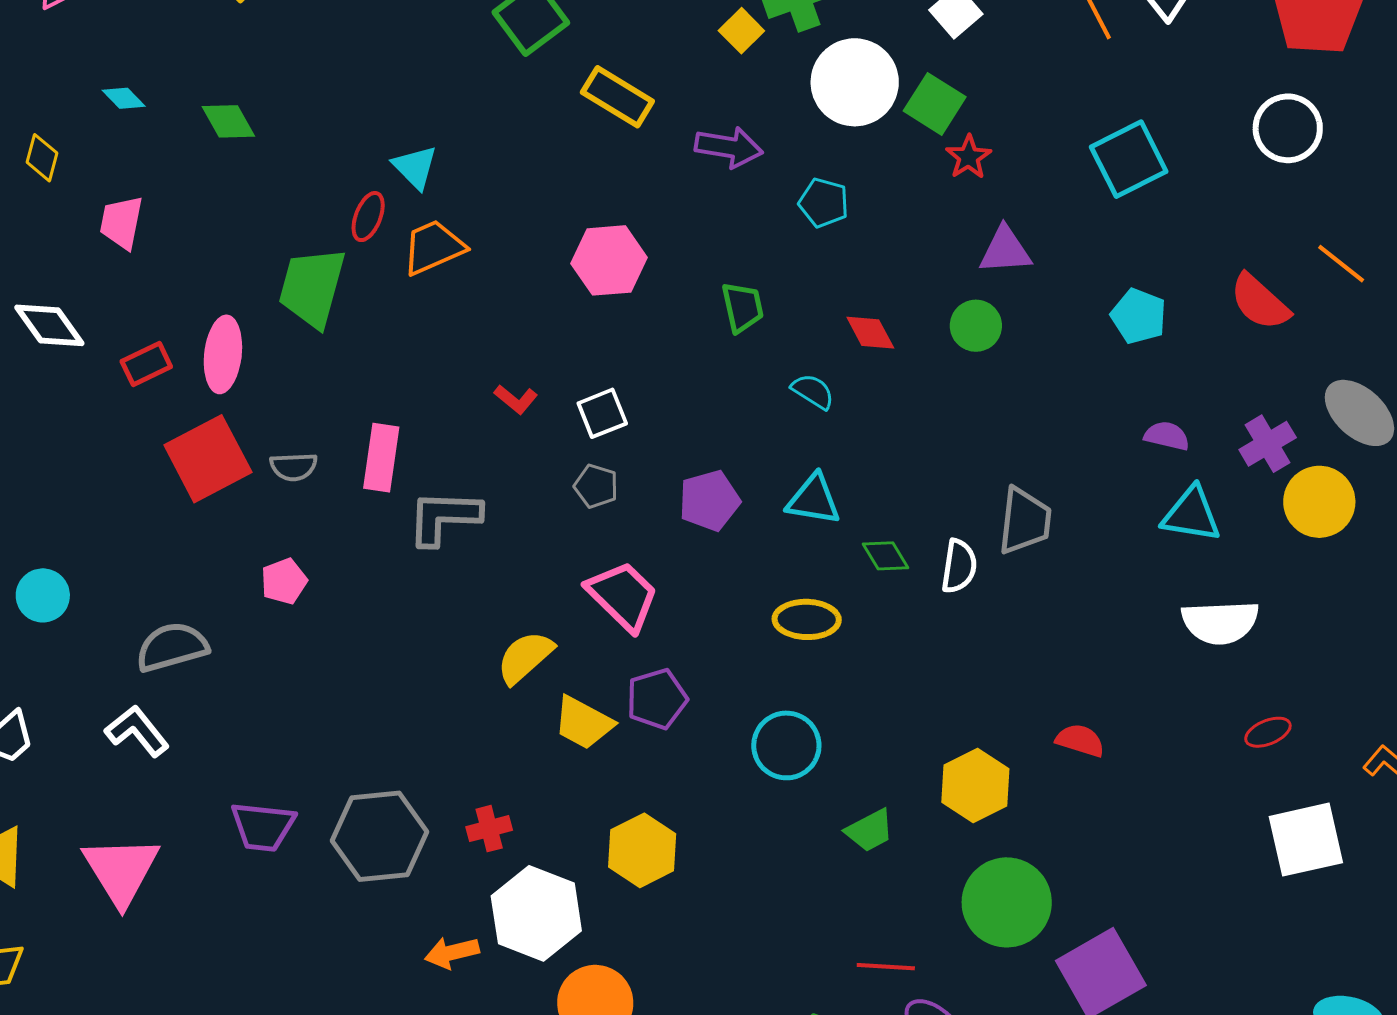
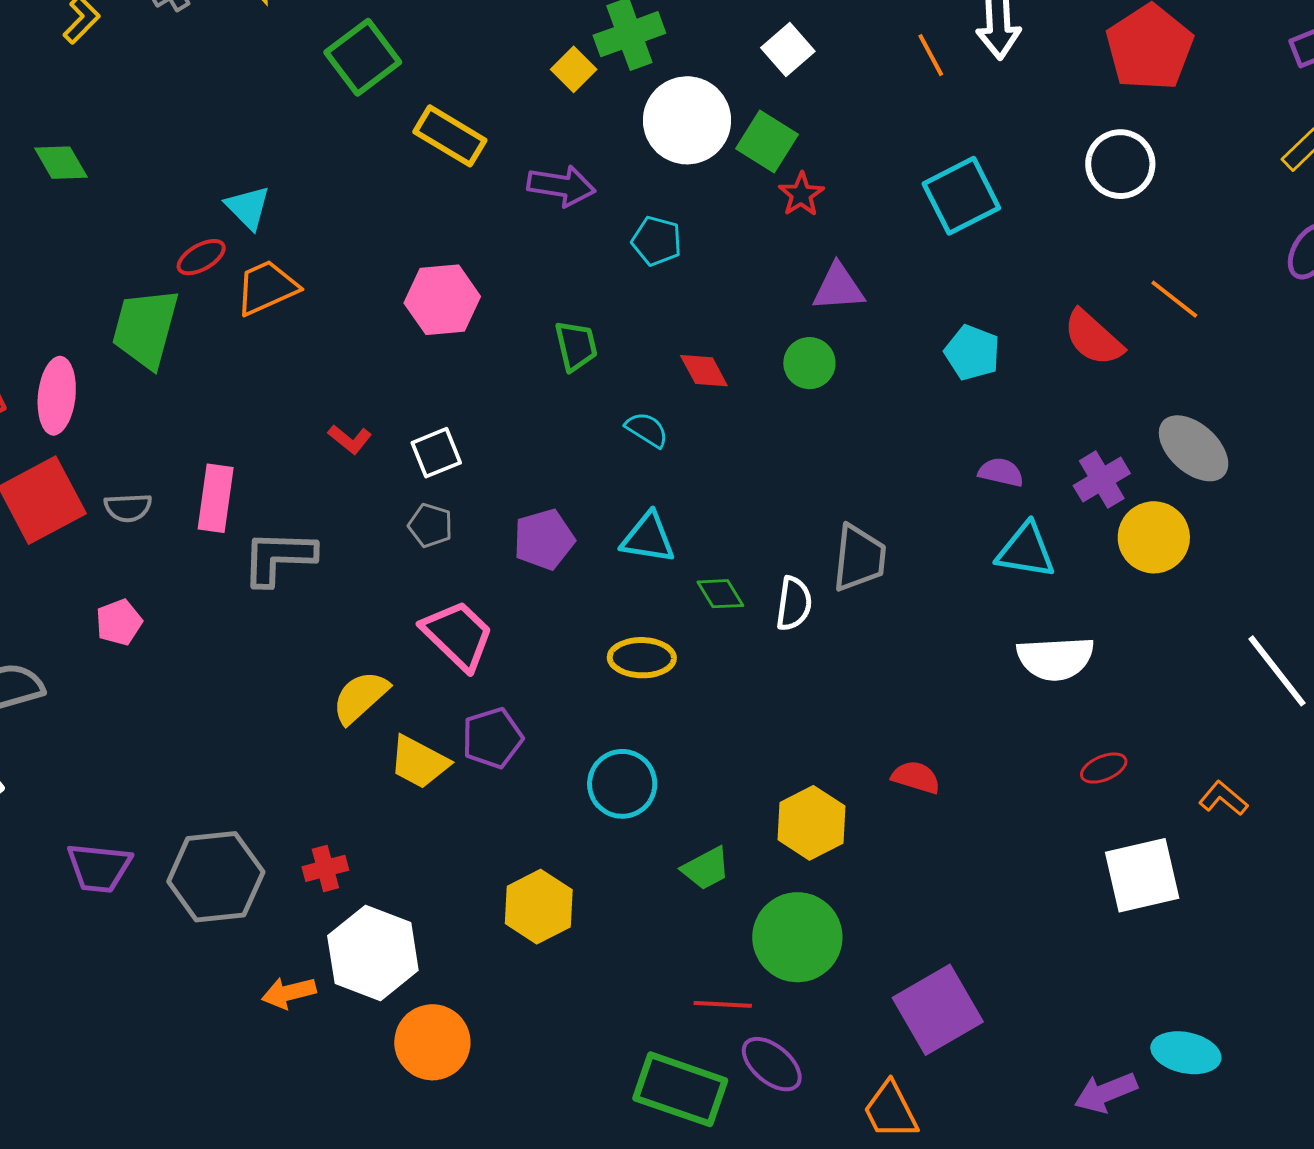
red ellipse: (368, 217) -> (201, 257), turned 39
yellow hexagon: (642, 850) -> (539, 907), moved
green circle: (1007, 902) -> (797, 937), moved

